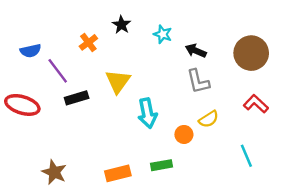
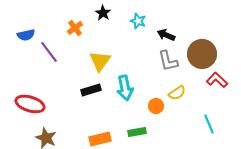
brown circle: (251, 53) -> (202, 54), moved
black rectangle: (77, 98) -> (91, 90), moved
red ellipse: (22, 105) -> (30, 104), moved

